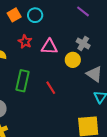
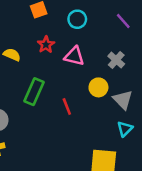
cyan circle: (35, 15) -> (77, 19), moved
yellow circle: (73, 60) -> (98, 87), moved

